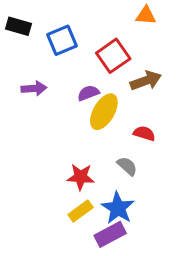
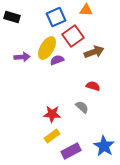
orange triangle: (146, 15) -> (86, 10), moved
blue square: (62, 40) -> (56, 17), moved
yellow ellipse: (104, 112) -> (47, 48), moved
blue star: (118, 208) -> (104, 146), moved

